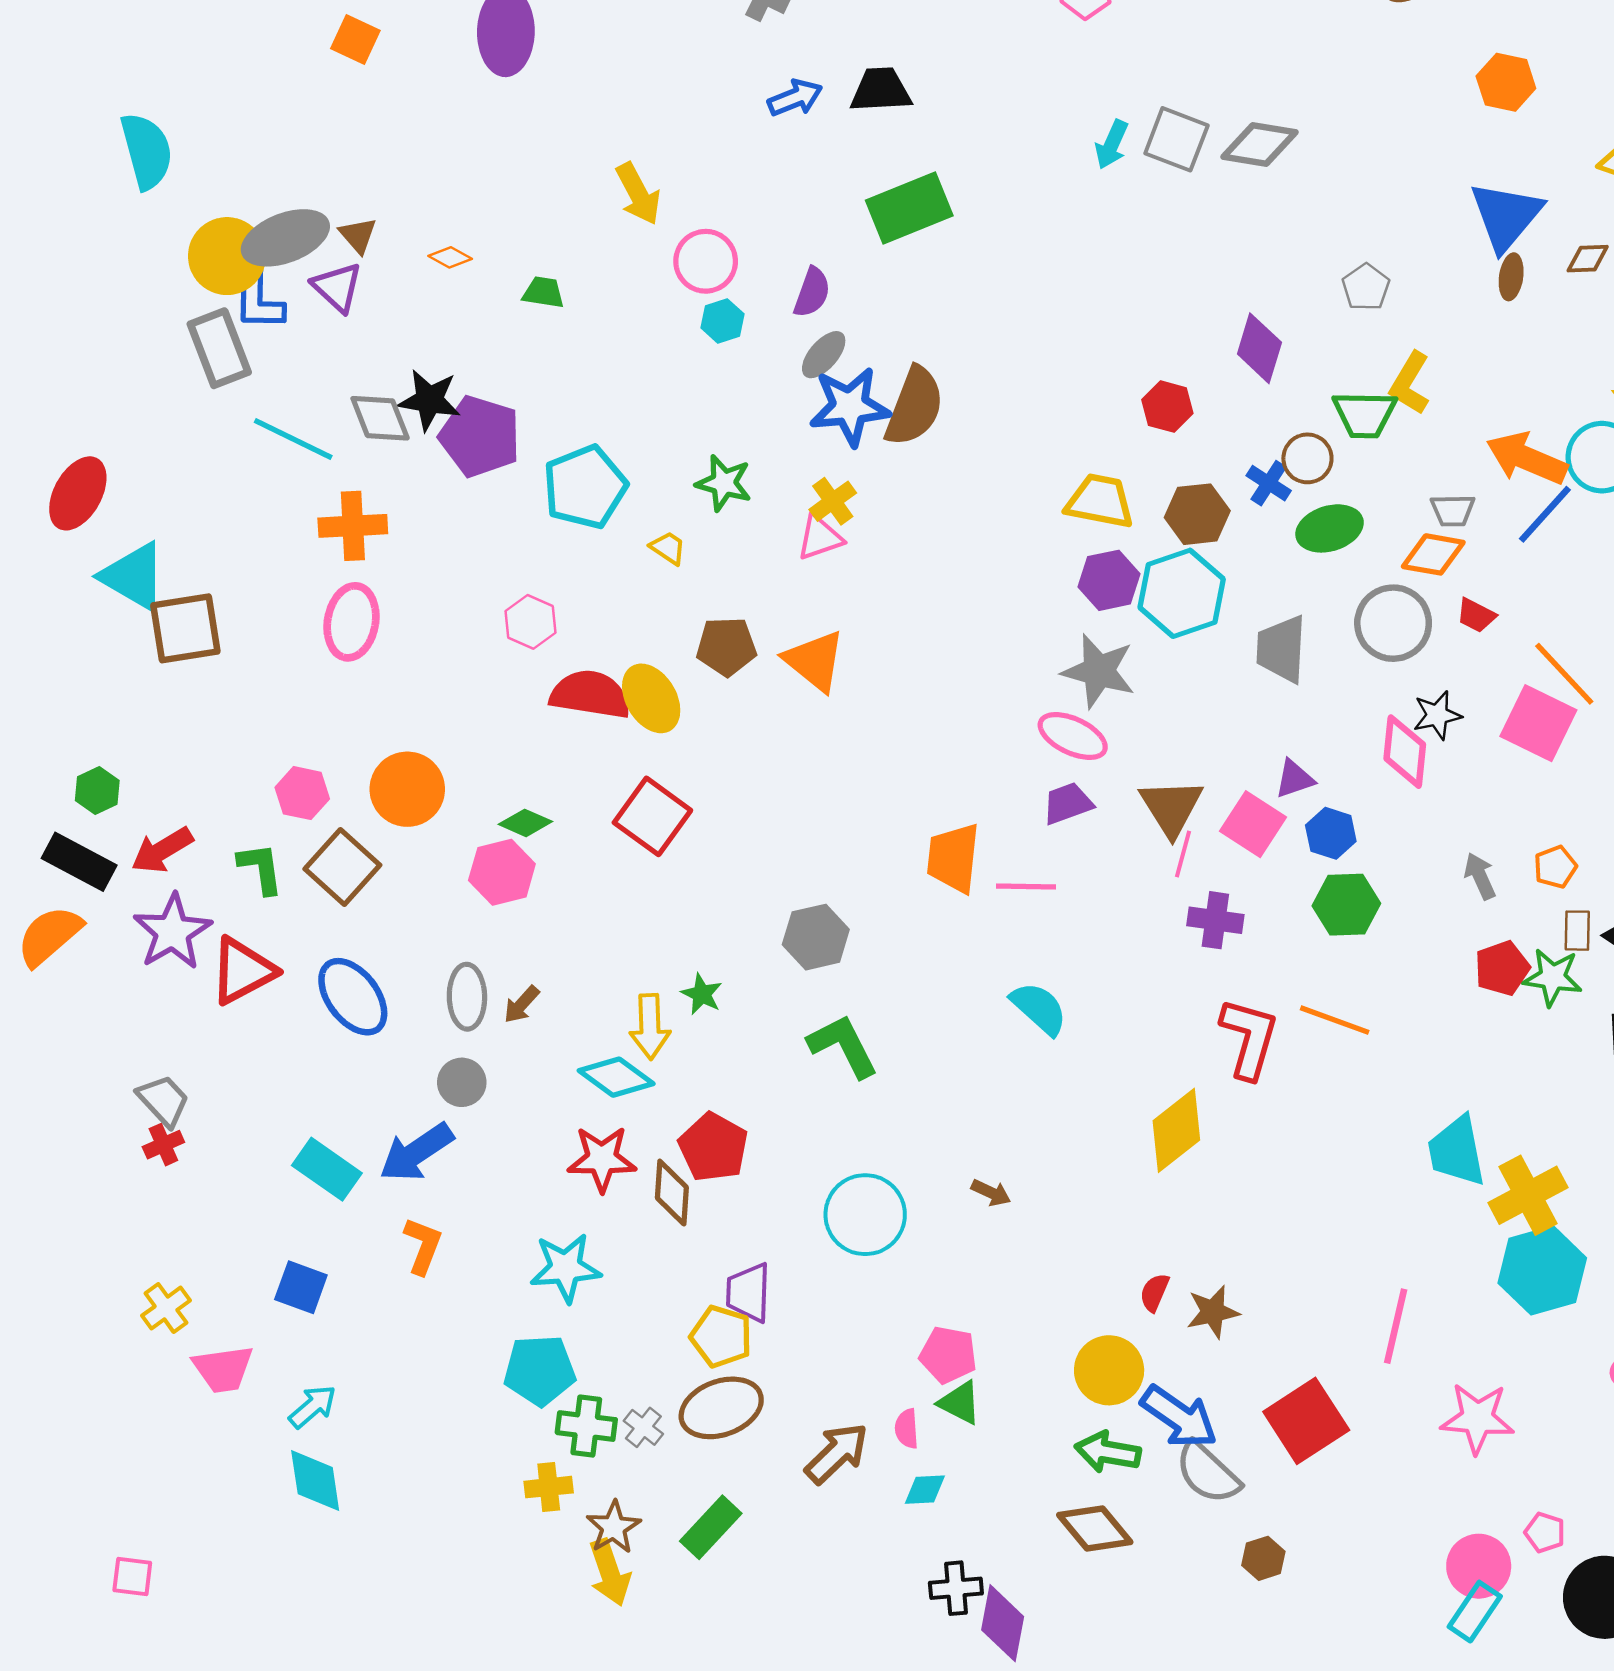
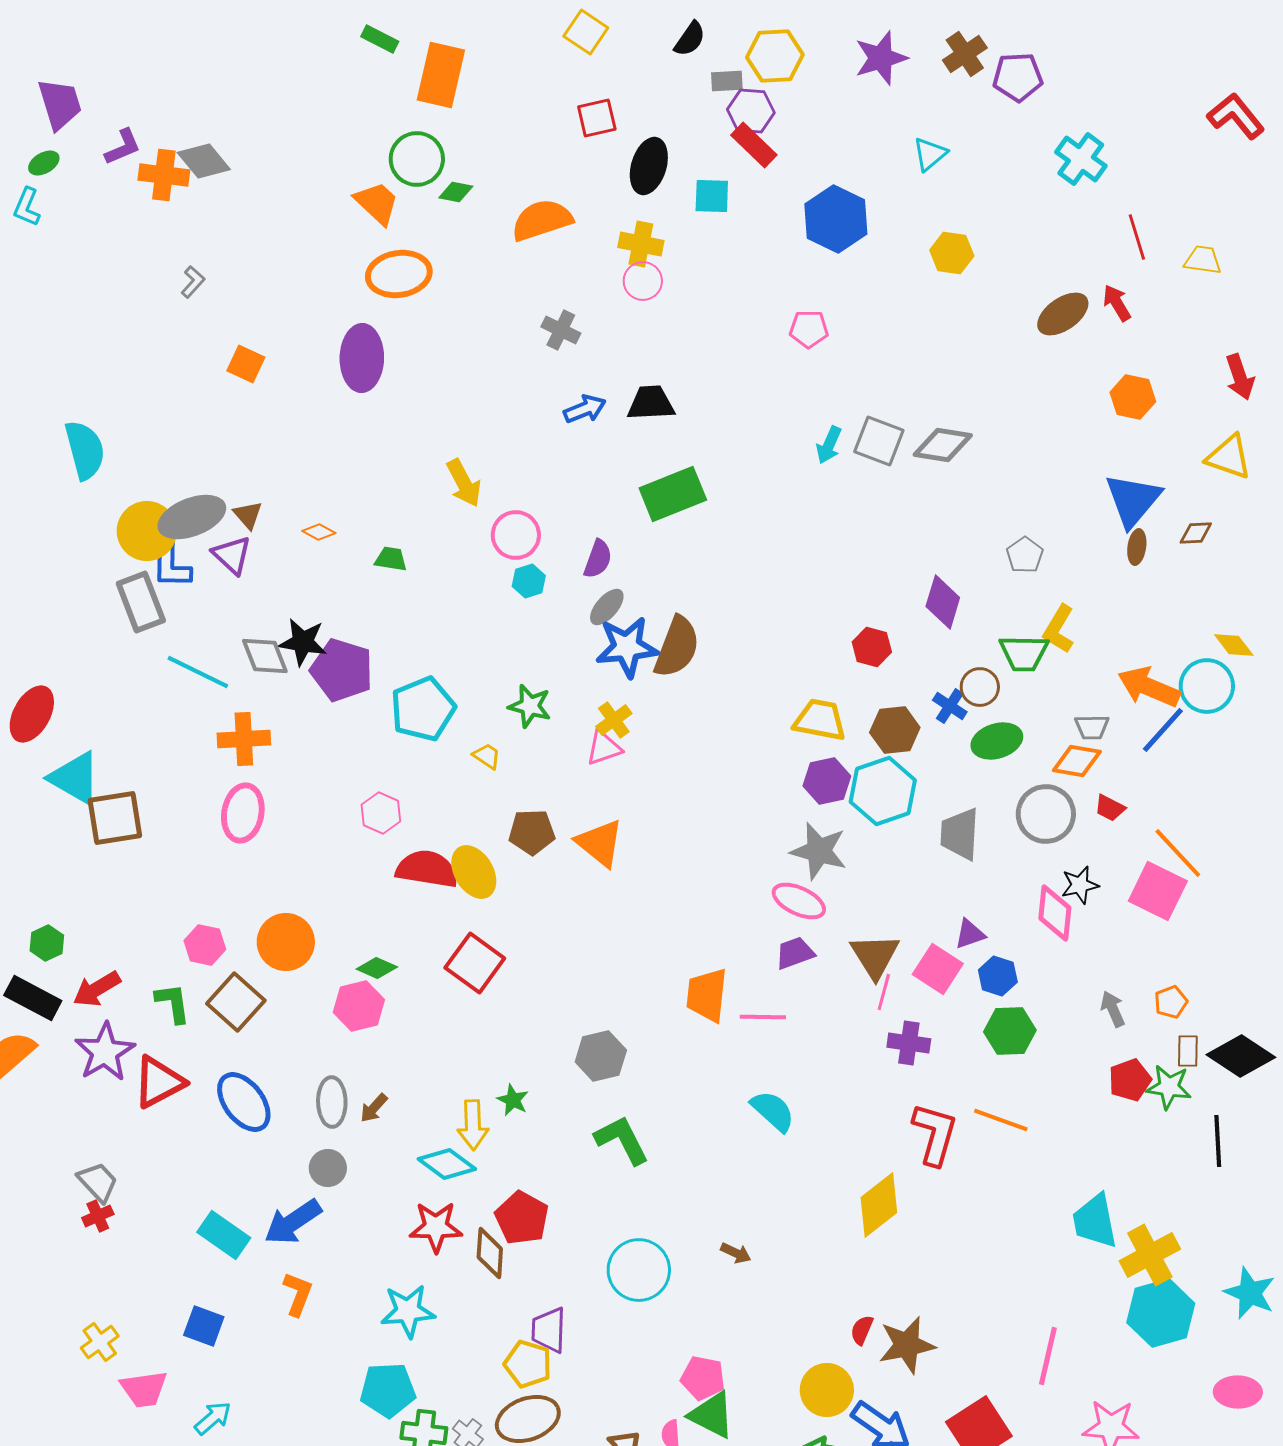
brown star: (1213, 1312) -> (907, 1345), size x1.4
green triangle: (960, 1403) -> (712, 1415), size x1.4

